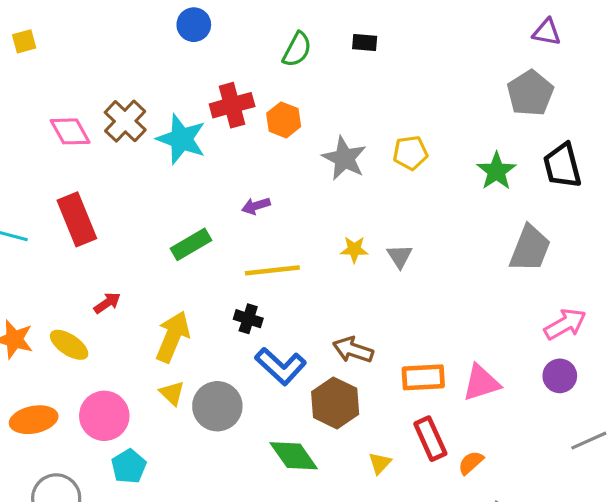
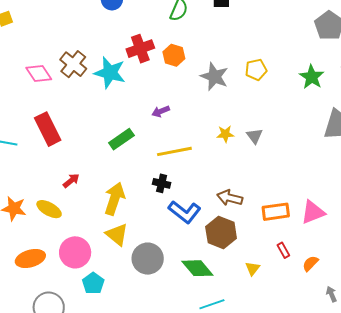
yellow triangle: (172, 393) -> (117, 235), size x1.4
gray circle: (217, 406) -> (148, 259), moved
red rectangle: (430, 439) -> (283, 250), size x0.6

